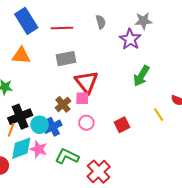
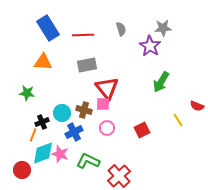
brown cross: (63, 104) -> (84, 110), turned -35
black cross: (20, 117) -> (42, 122), size x0.6
cyan circle: (40, 125) -> (62, 113), moved

